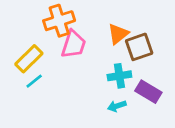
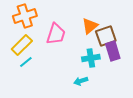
orange cross: (59, 21) -> (25, 16), moved
purple rectangle: (148, 92) -> (113, 51), moved, turned 42
cyan arrow: (117, 106) -> (81, 81), moved

